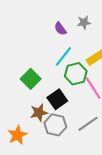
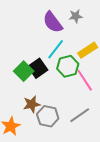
purple semicircle: (60, 29) -> (53, 22), size x1.6
black square: (57, 99) -> (38, 68), moved

